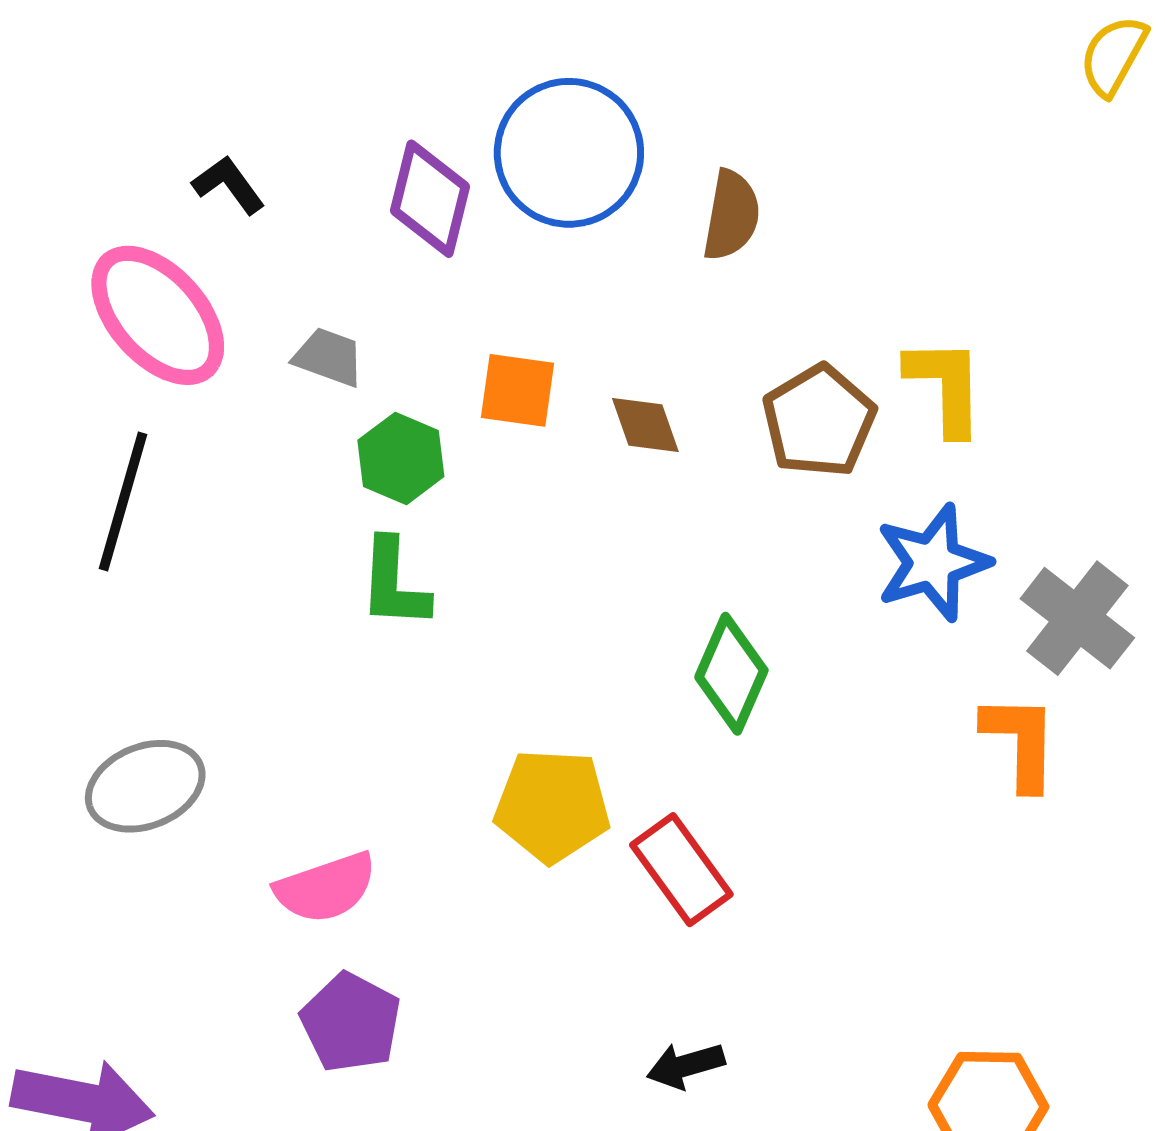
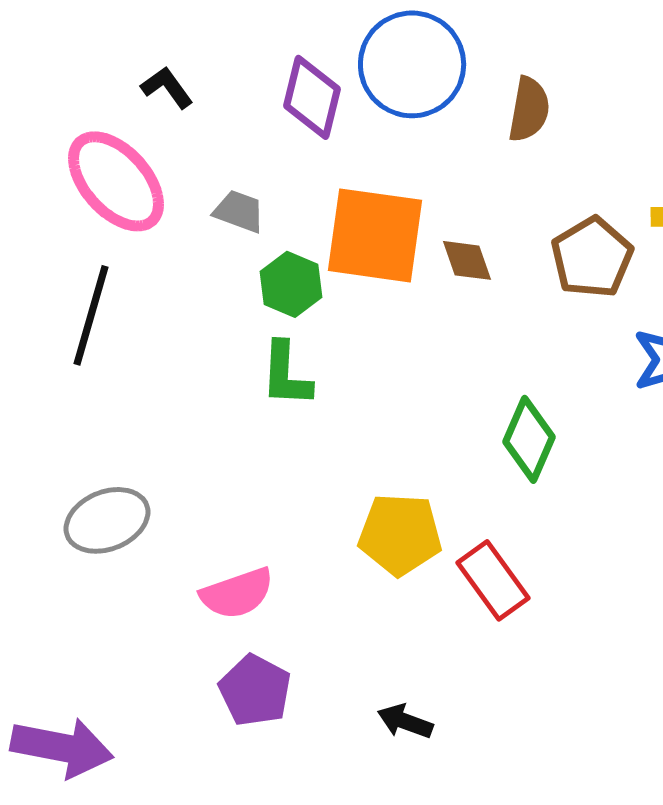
orange square: (518, 390) -> (375, 235), size x1.8
black arrow: (686, 1066) -> (405, 721), moved, turned 36

